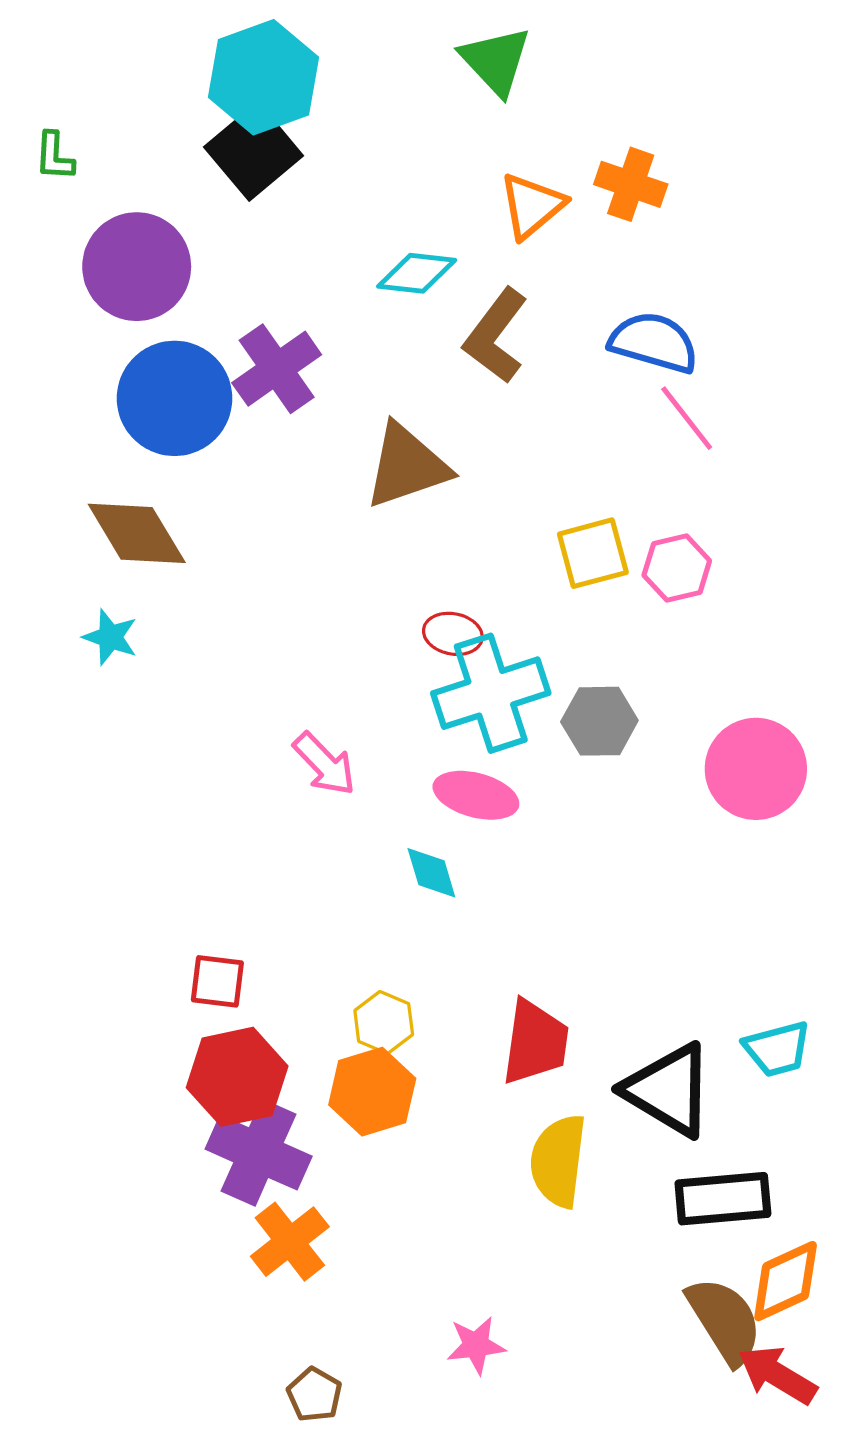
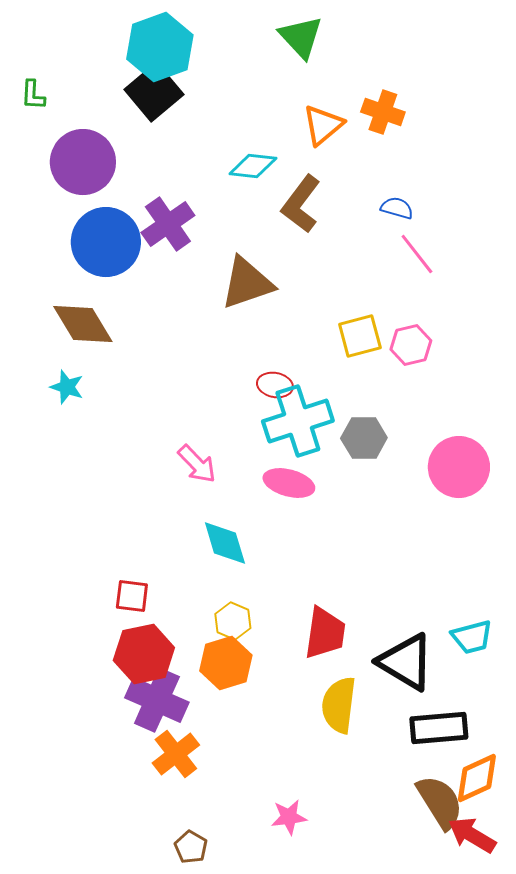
blue semicircle: (654, 342) -> (397, 208), size x0.6
cyan diamond: (431, 873) -> (225, 543), moved, size x1.4

